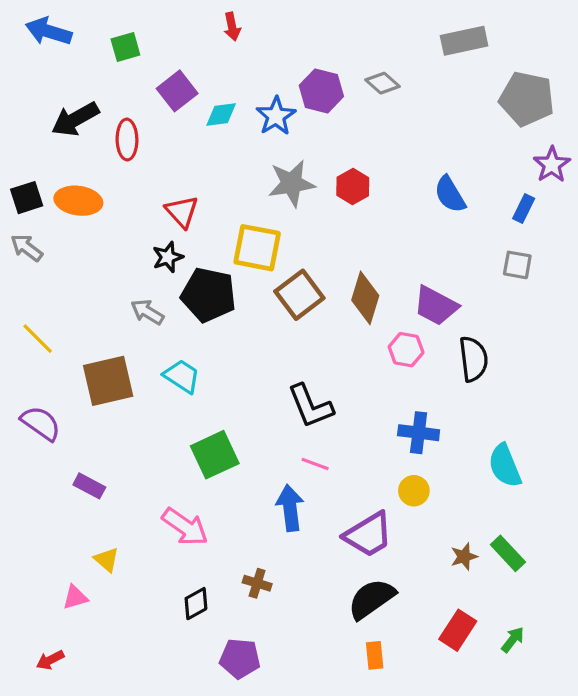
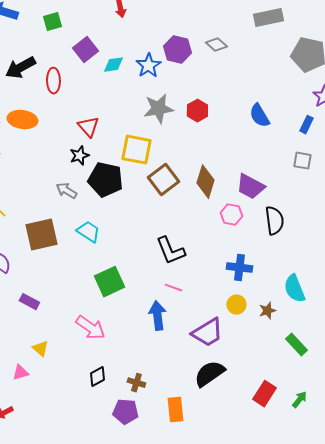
brown star: (464, 557) -> (267, 311), moved
brown cross: (257, 583) -> (136, 383), moved
orange rectangle: (375, 655) -> (175, 410), moved, size x1.4

